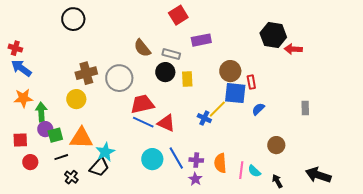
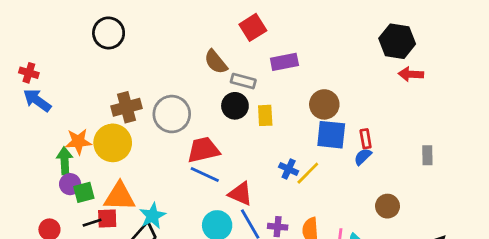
black hexagon: (273, 35) -> (397, 41), moved
brown semicircle: (142, 48) -> (216, 62), moved
red rectangle: (251, 82) -> (366, 139), moved
orange star: (23, 98) -> (78, 142), moved
yellow circle: (76, 99) -> (113, 143), size x1.4
yellow line: (217, 109) -> (308, 173), moved
red triangle: (166, 123) -> (240, 194), moved
red square: (20, 140) -> (107, 218), moved

